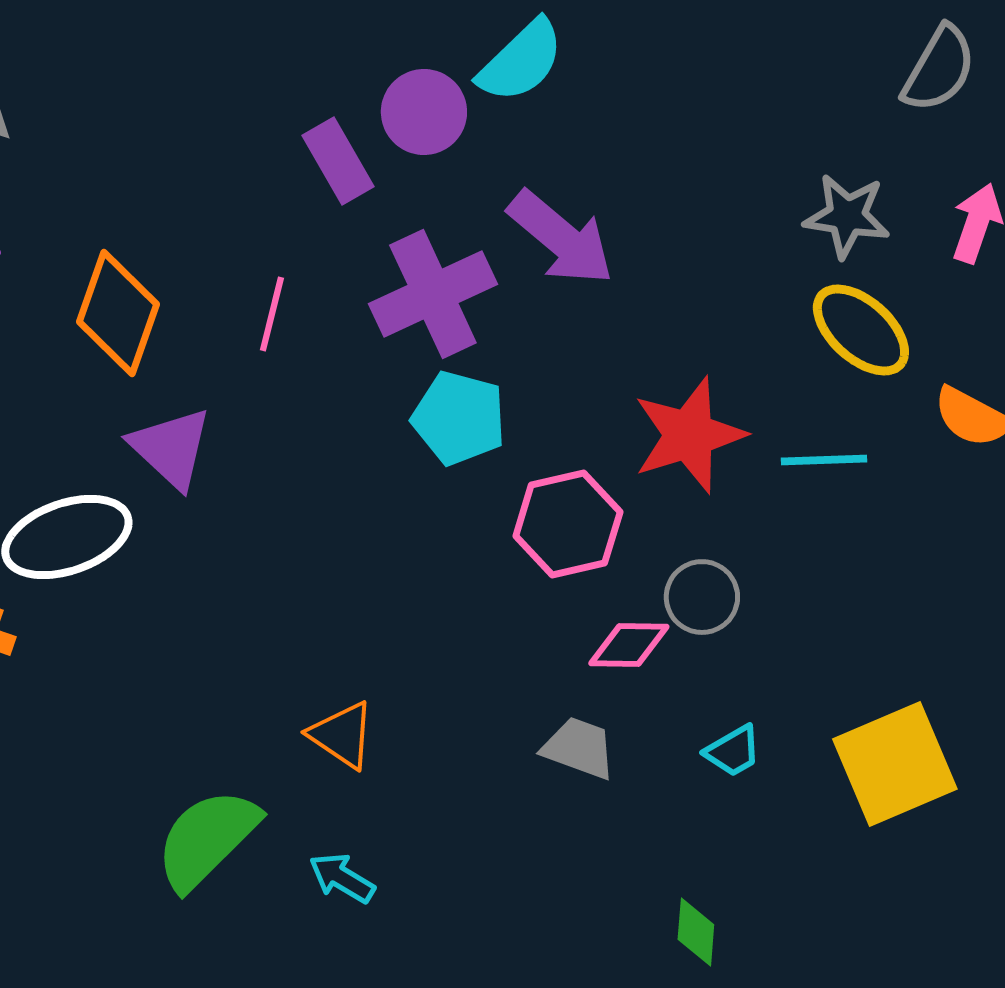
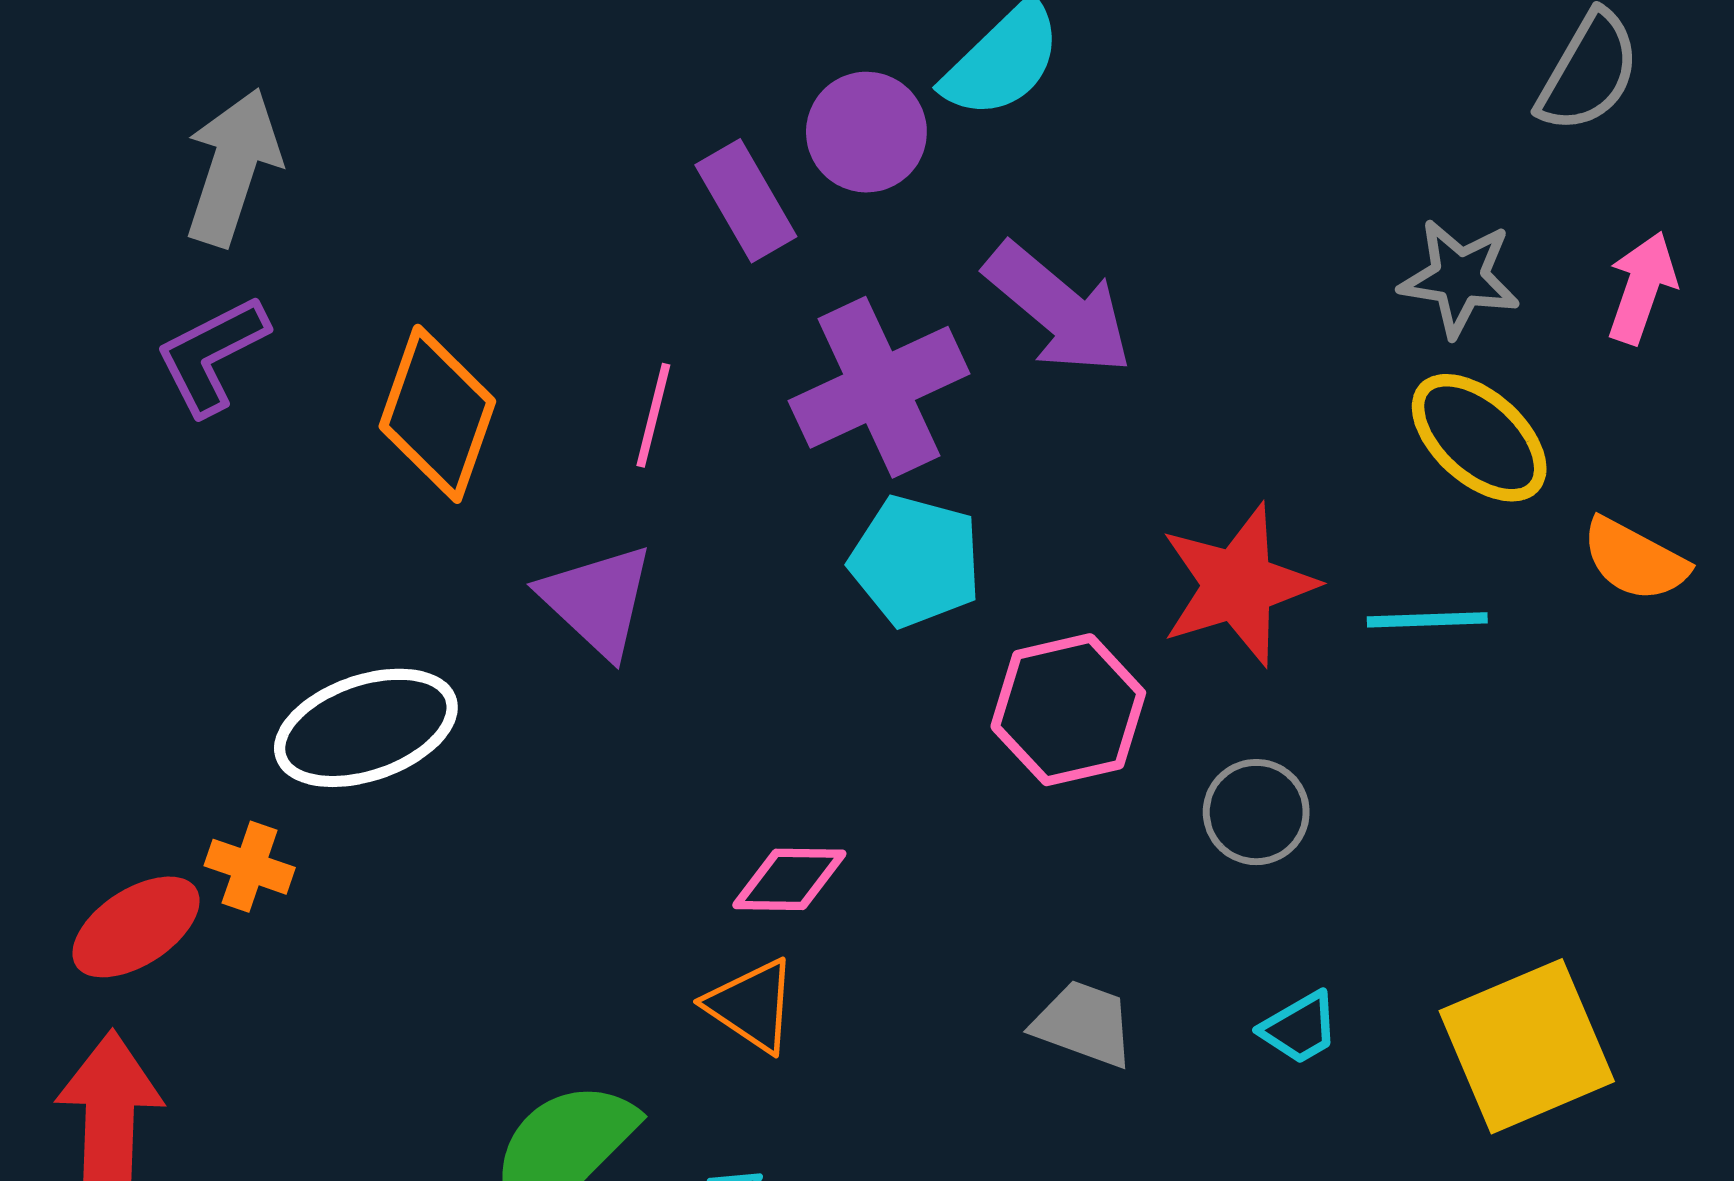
purple triangle: (171, 448) -> (597, 600), moved
pink diamond: (629, 645) -> (789, 879), moved

